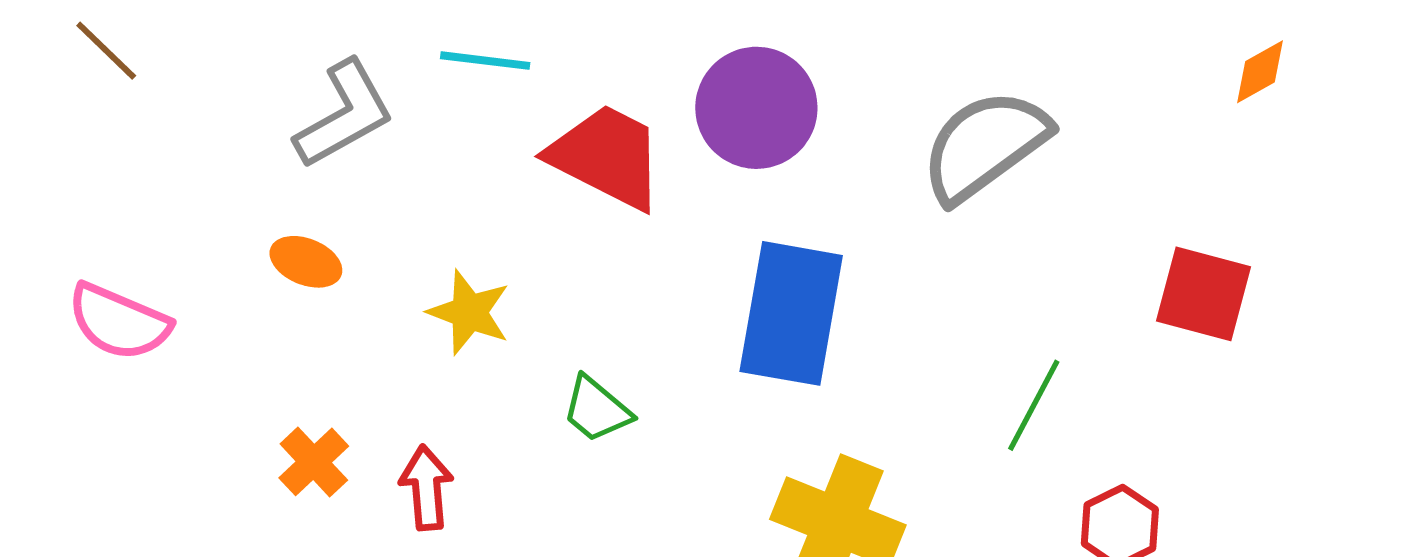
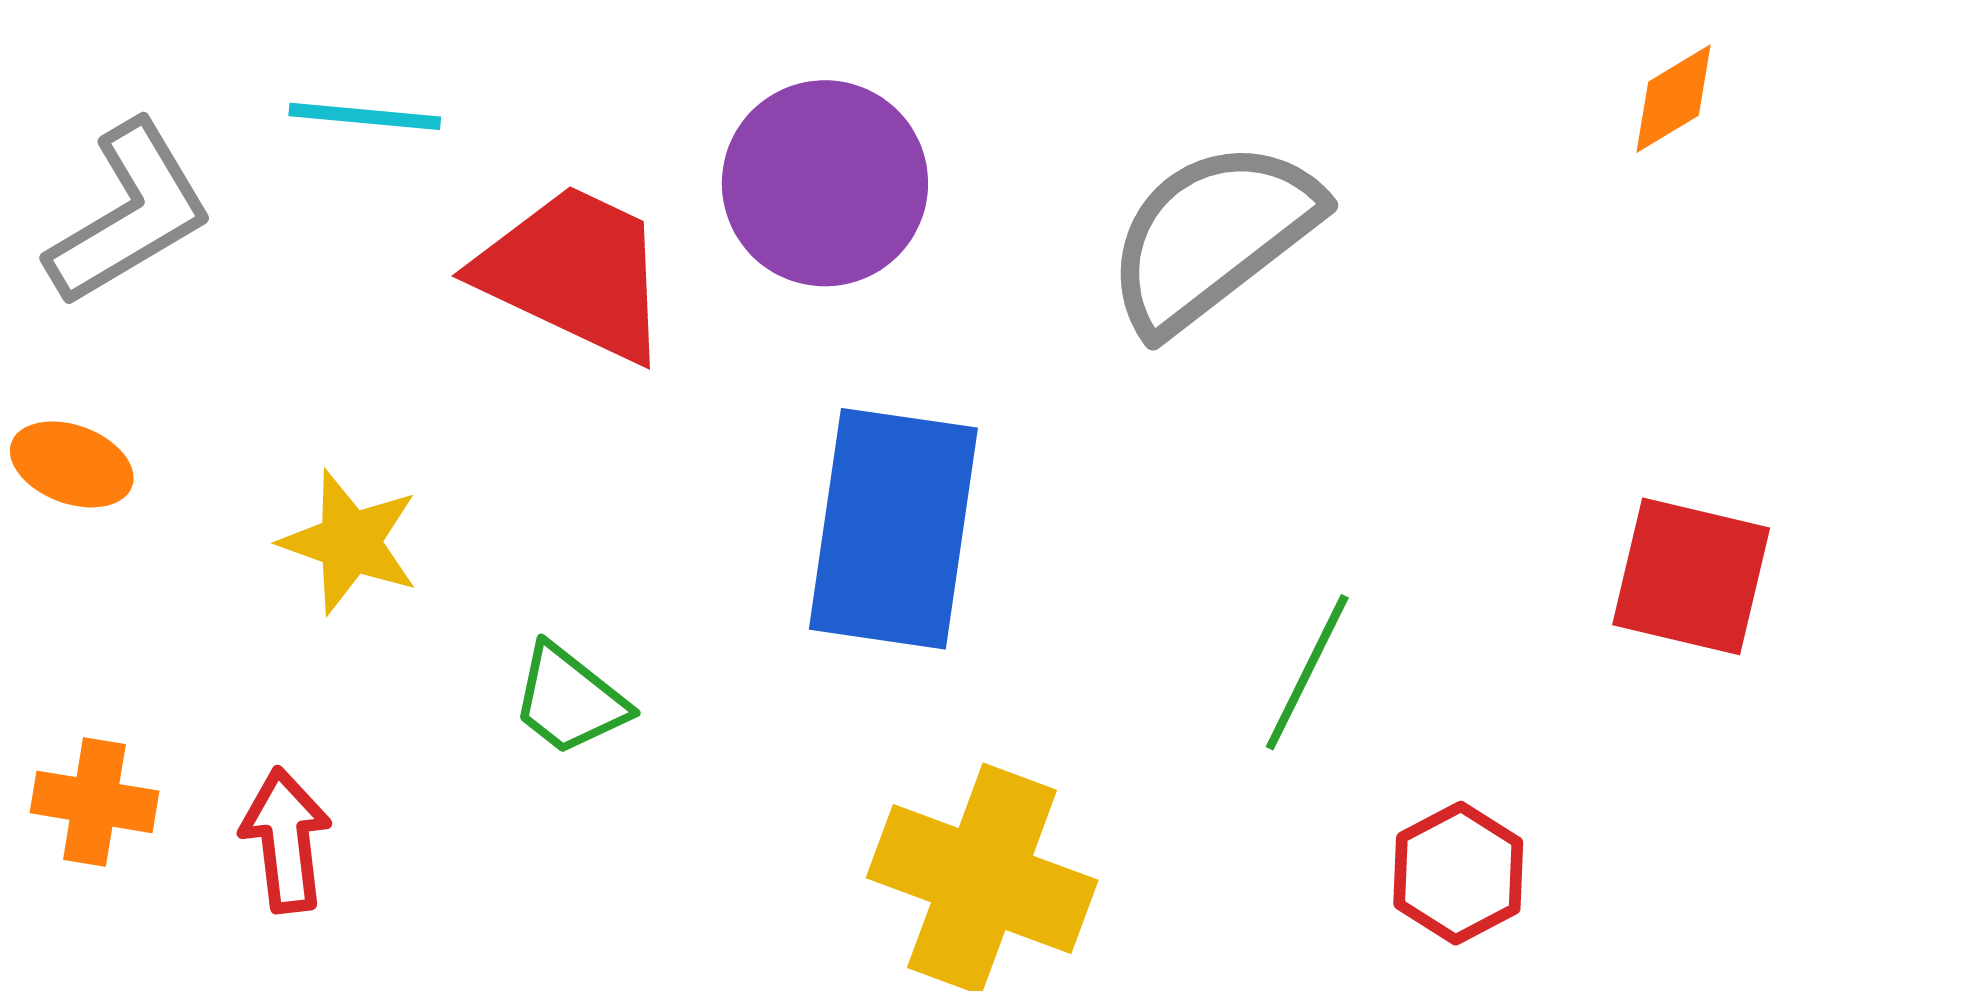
red square: (1204, 294) -> (1691, 576), moved
orange cross: (314, 462) -> (94, 802), turned -36

